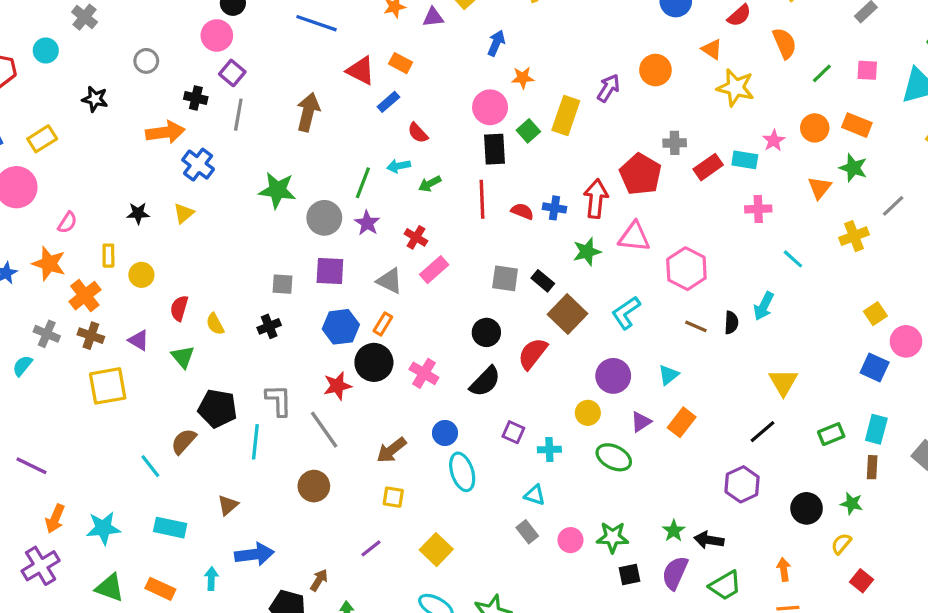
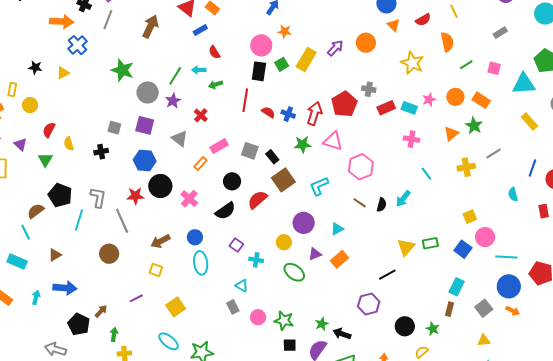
orange triangle: (712, 49) -> (394, 25), moved
pink rectangle: (434, 270) -> (219, 146), moved
orange rectangle: (383, 324) -> (200, 163), moved
green rectangle: (831, 434) -> (430, 243), moved
cyan line: (150, 466) -> (26, 232), moved

